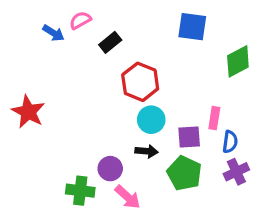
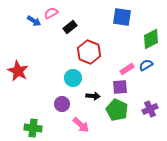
pink rectangle: (214, 118) -> (127, 69), moved, turned 48
cyan circle: (151, 120) -> (73, 78), moved
blue semicircle: (230, 142) -> (146, 65), moved, turned -128
purple circle: (110, 169) -> (62, 104), moved
green cross: (80, 191) -> (33, 128), moved

